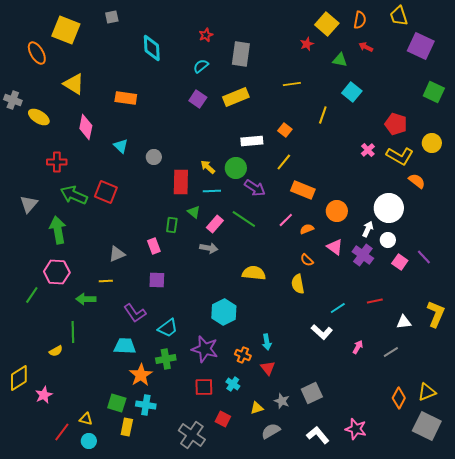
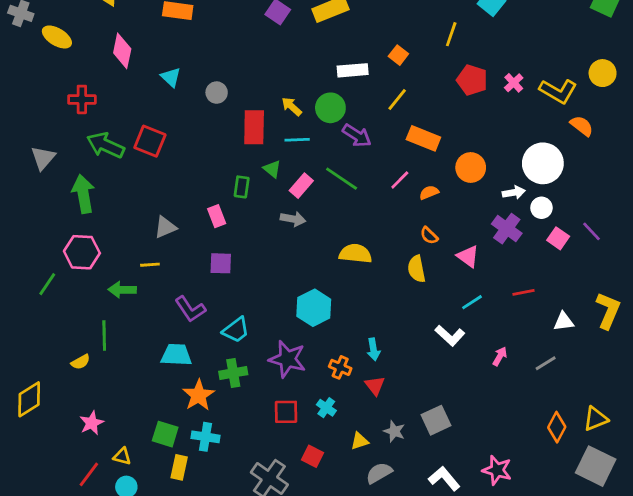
red pentagon: (396, 124) -> (472, 80), moved
white arrow: (368, 229) -> (514, 192), turned 56
pink triangle: (335, 247) -> (468, 256), moved
pink star: (44, 395) -> (92, 423), moved

